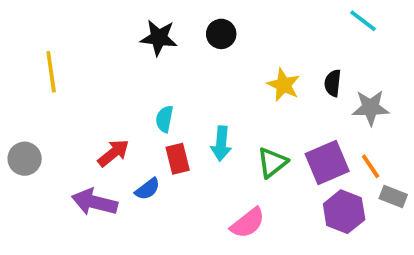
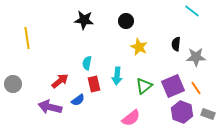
black circle: (221, 34) -> (126, 21), moved
yellow star: (284, 85) -> (139, 47), moved
gray rectangle: (393, 197) -> (208, 114), moved

